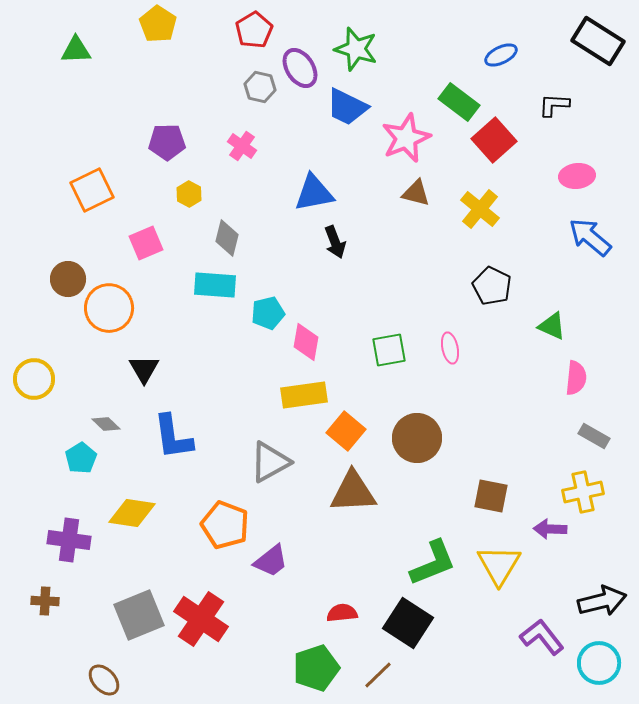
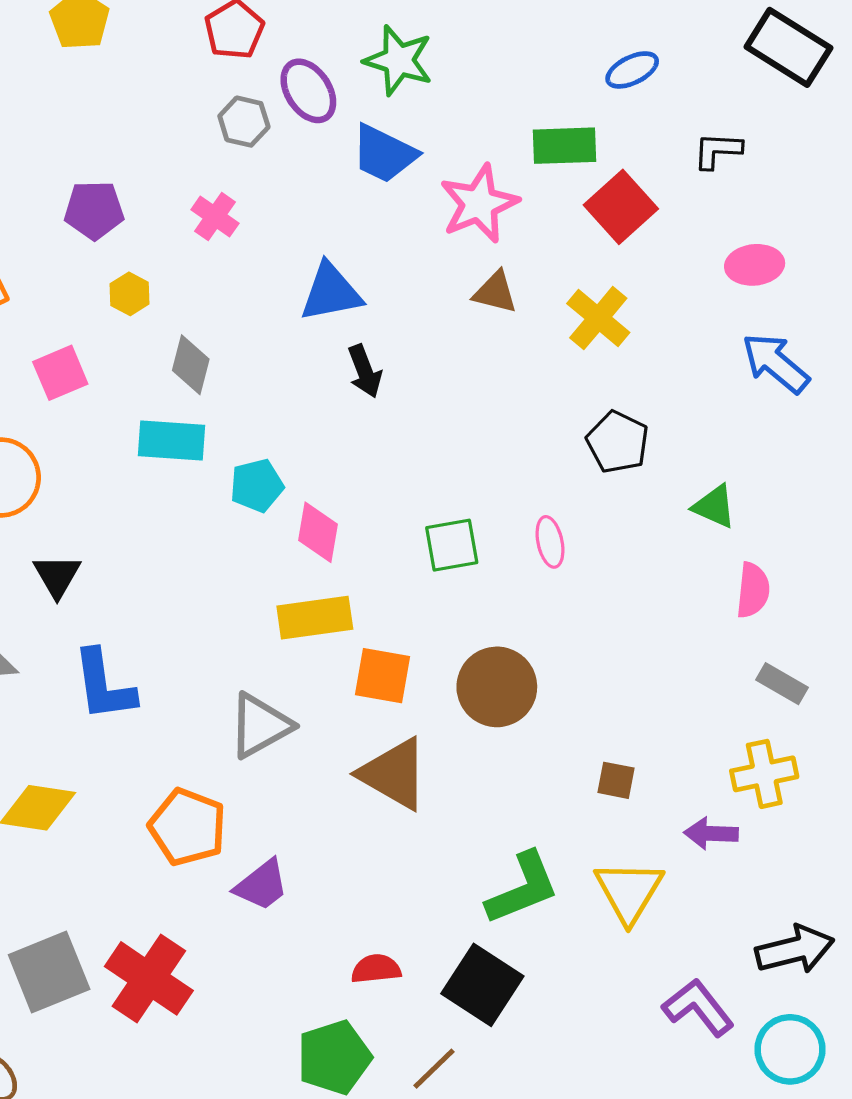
green rectangle: (459, 102) -> (564, 146), turned -39
orange square: (346, 431) -> (382, 676), turned -30
brown triangle: (353, 492) -> (394, 774), turned 33
brown square: (491, 496) -> (616, 780), size x0.7

